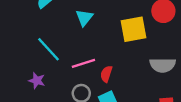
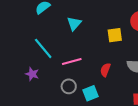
yellow square: (134, 29) -> (115, 35), size x0.7
red semicircle: (106, 74) -> (105, 70), moved

